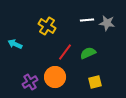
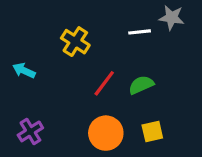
gray star: (107, 23) -> (172, 18), moved
orange circle: (55, 77) -> (106, 133), moved
purple cross: (30, 82) -> (30, 131), moved

